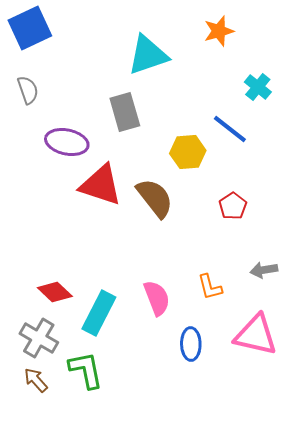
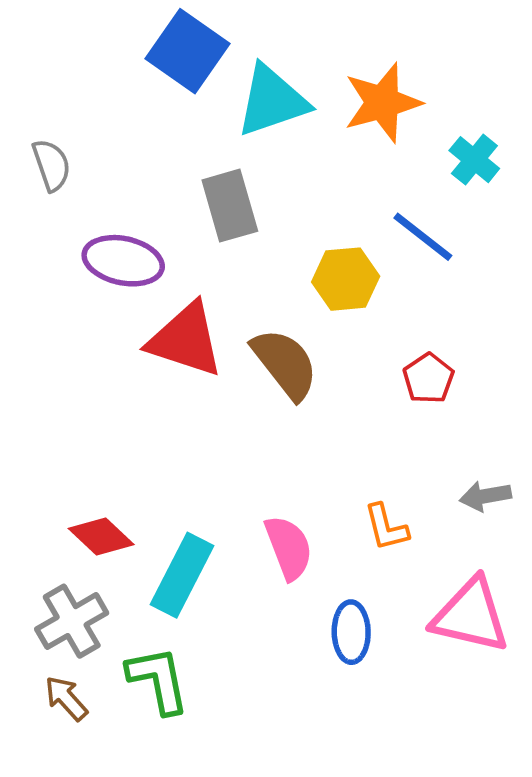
blue square: (30, 28) -> (188, 51), moved, turned -30
orange star: (219, 31) -> (382, 103), moved, size x1.4
gray cross: (39, 338) -> (72, 621), turned 30

